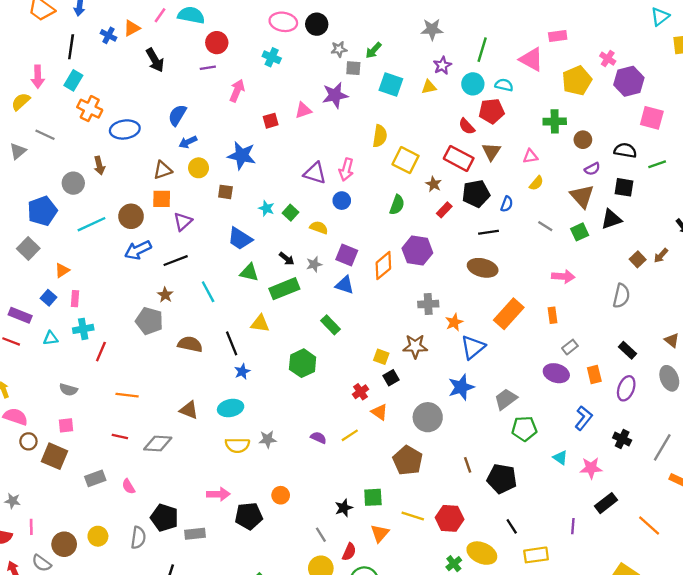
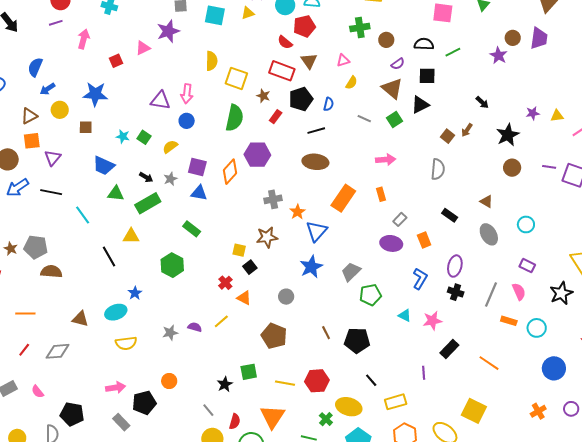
green semicircle: (397, 205) -> (234, 118), size x1.5
yellow semicircle: (319, 227) -> (170, 147), turned -49
black line: (176, 261) -> (51, 192), turned 40
brown star: (165, 295) -> (11, 249), moved
brown semicircle: (190, 344) -> (51, 272), moved
blue star: (242, 371) -> (135, 293), moved
purple ellipse: (626, 388) -> (455, 266), moved
gray circle: (428, 417) -> (286, 297), size x0.6
red line: (120, 436) -> (24, 350), turned -56
gray star: (268, 439) -> (170, 333), moved
orange triangle: (380, 533) -> (272, 417), moved, size x1.5
gray rectangle: (195, 534) -> (121, 422), moved, turned 60

